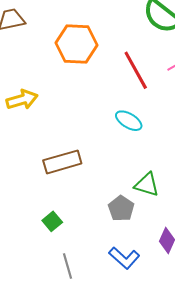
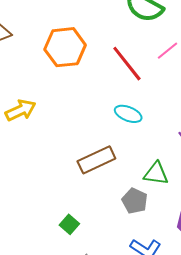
brown rectangle: (62, 162) -> (96, 160), moved

